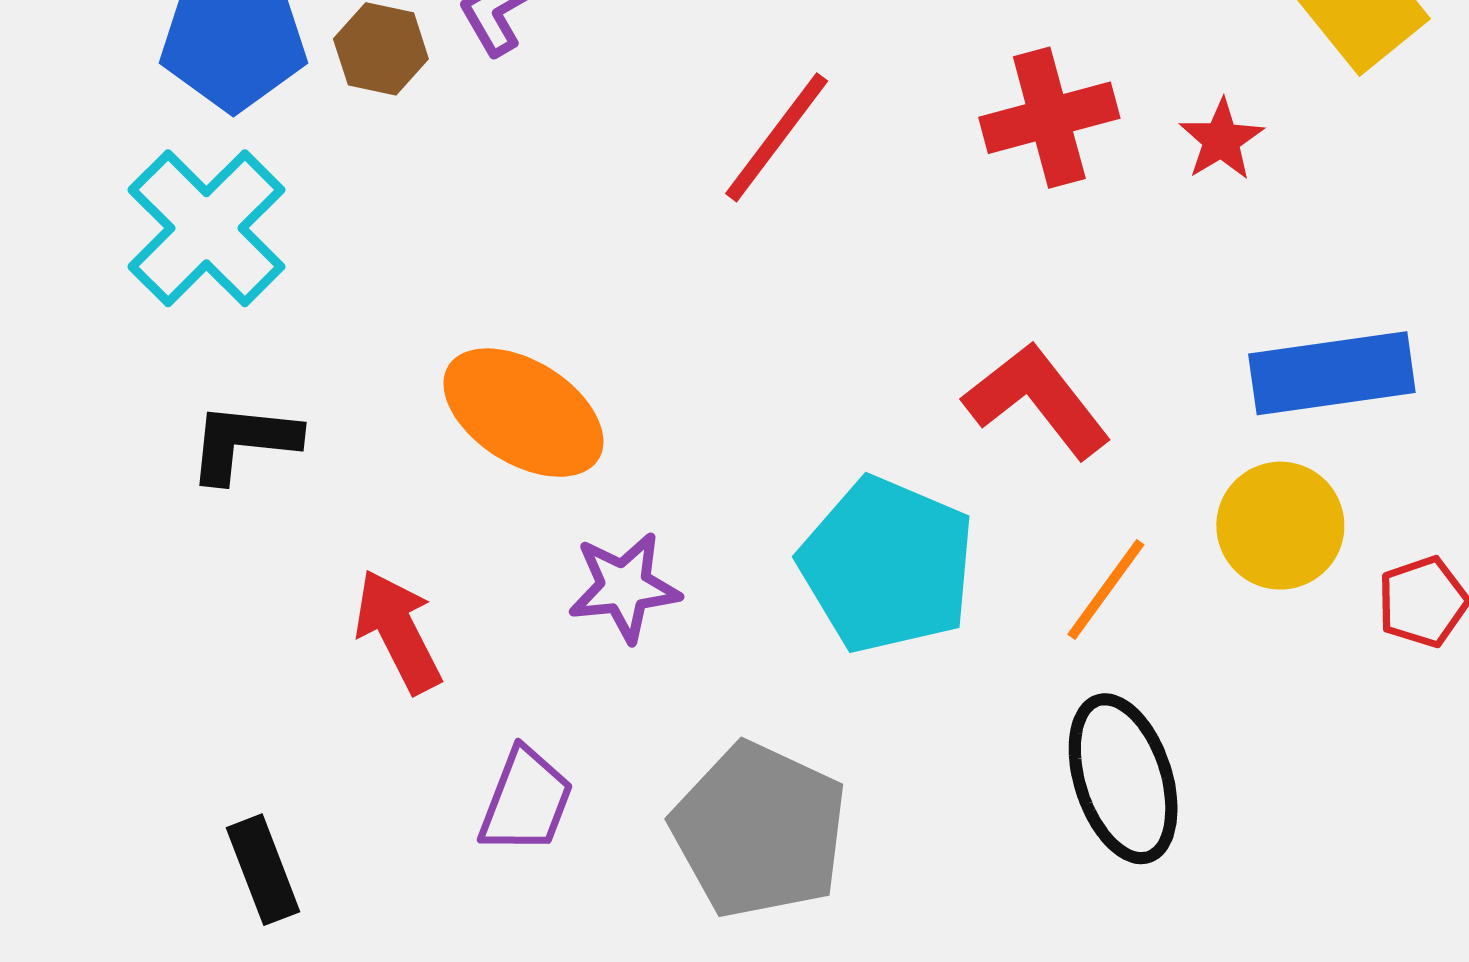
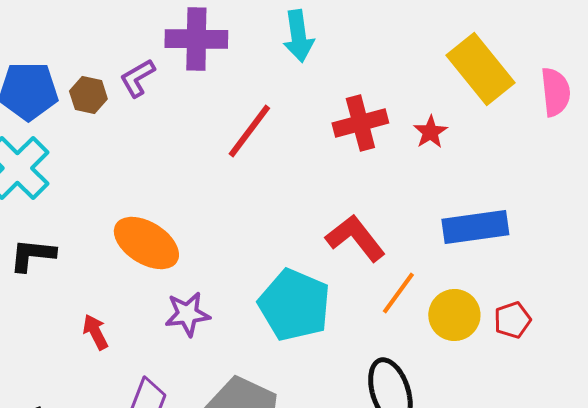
yellow circle: (1280, 526) -> (454, 315), moved
orange line: (1106, 589) -> (398, 293), moved
red arrow: (398, 631) -> (95, 332), size x0.7

